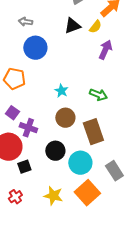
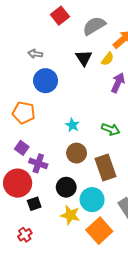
black triangle: (72, 26) -> (84, 58), turned -42
yellow star: (53, 196) -> (70, 215), moved

